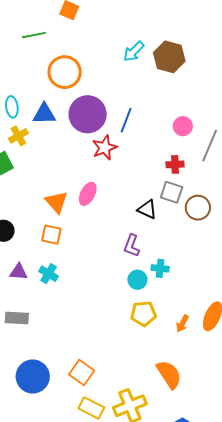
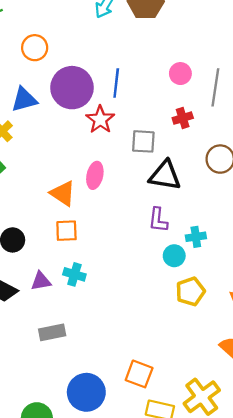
orange circle: (65, 72) -> (35, 48), size x0.7
gray square: (172, 192) -> (143, 141), moved
black triangle: (147, 209) -> (165, 175), size x1.4

